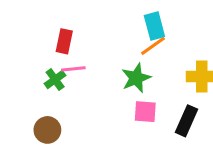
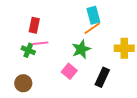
green cross: (55, 80) -> (28, 50), turned -32
pink square: (145, 112) -> (69, 71), moved, turned 35
black rectangle: (187, 121) -> (102, 77), moved

